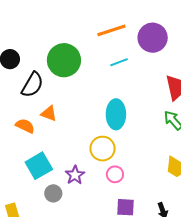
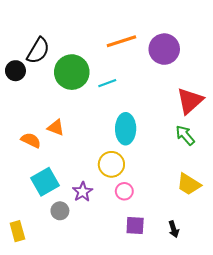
cyan line: (119, 62) -> (107, 83), moved
black semicircle: (32, 85) -> (38, 51), moved

